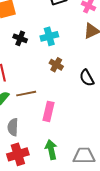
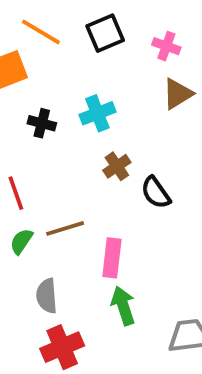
brown cross: (56, 65) -> (117, 166), turned 32
black semicircle: (87, 78) -> (156, 193), moved
green arrow: (51, 150) -> (123, 306), moved

